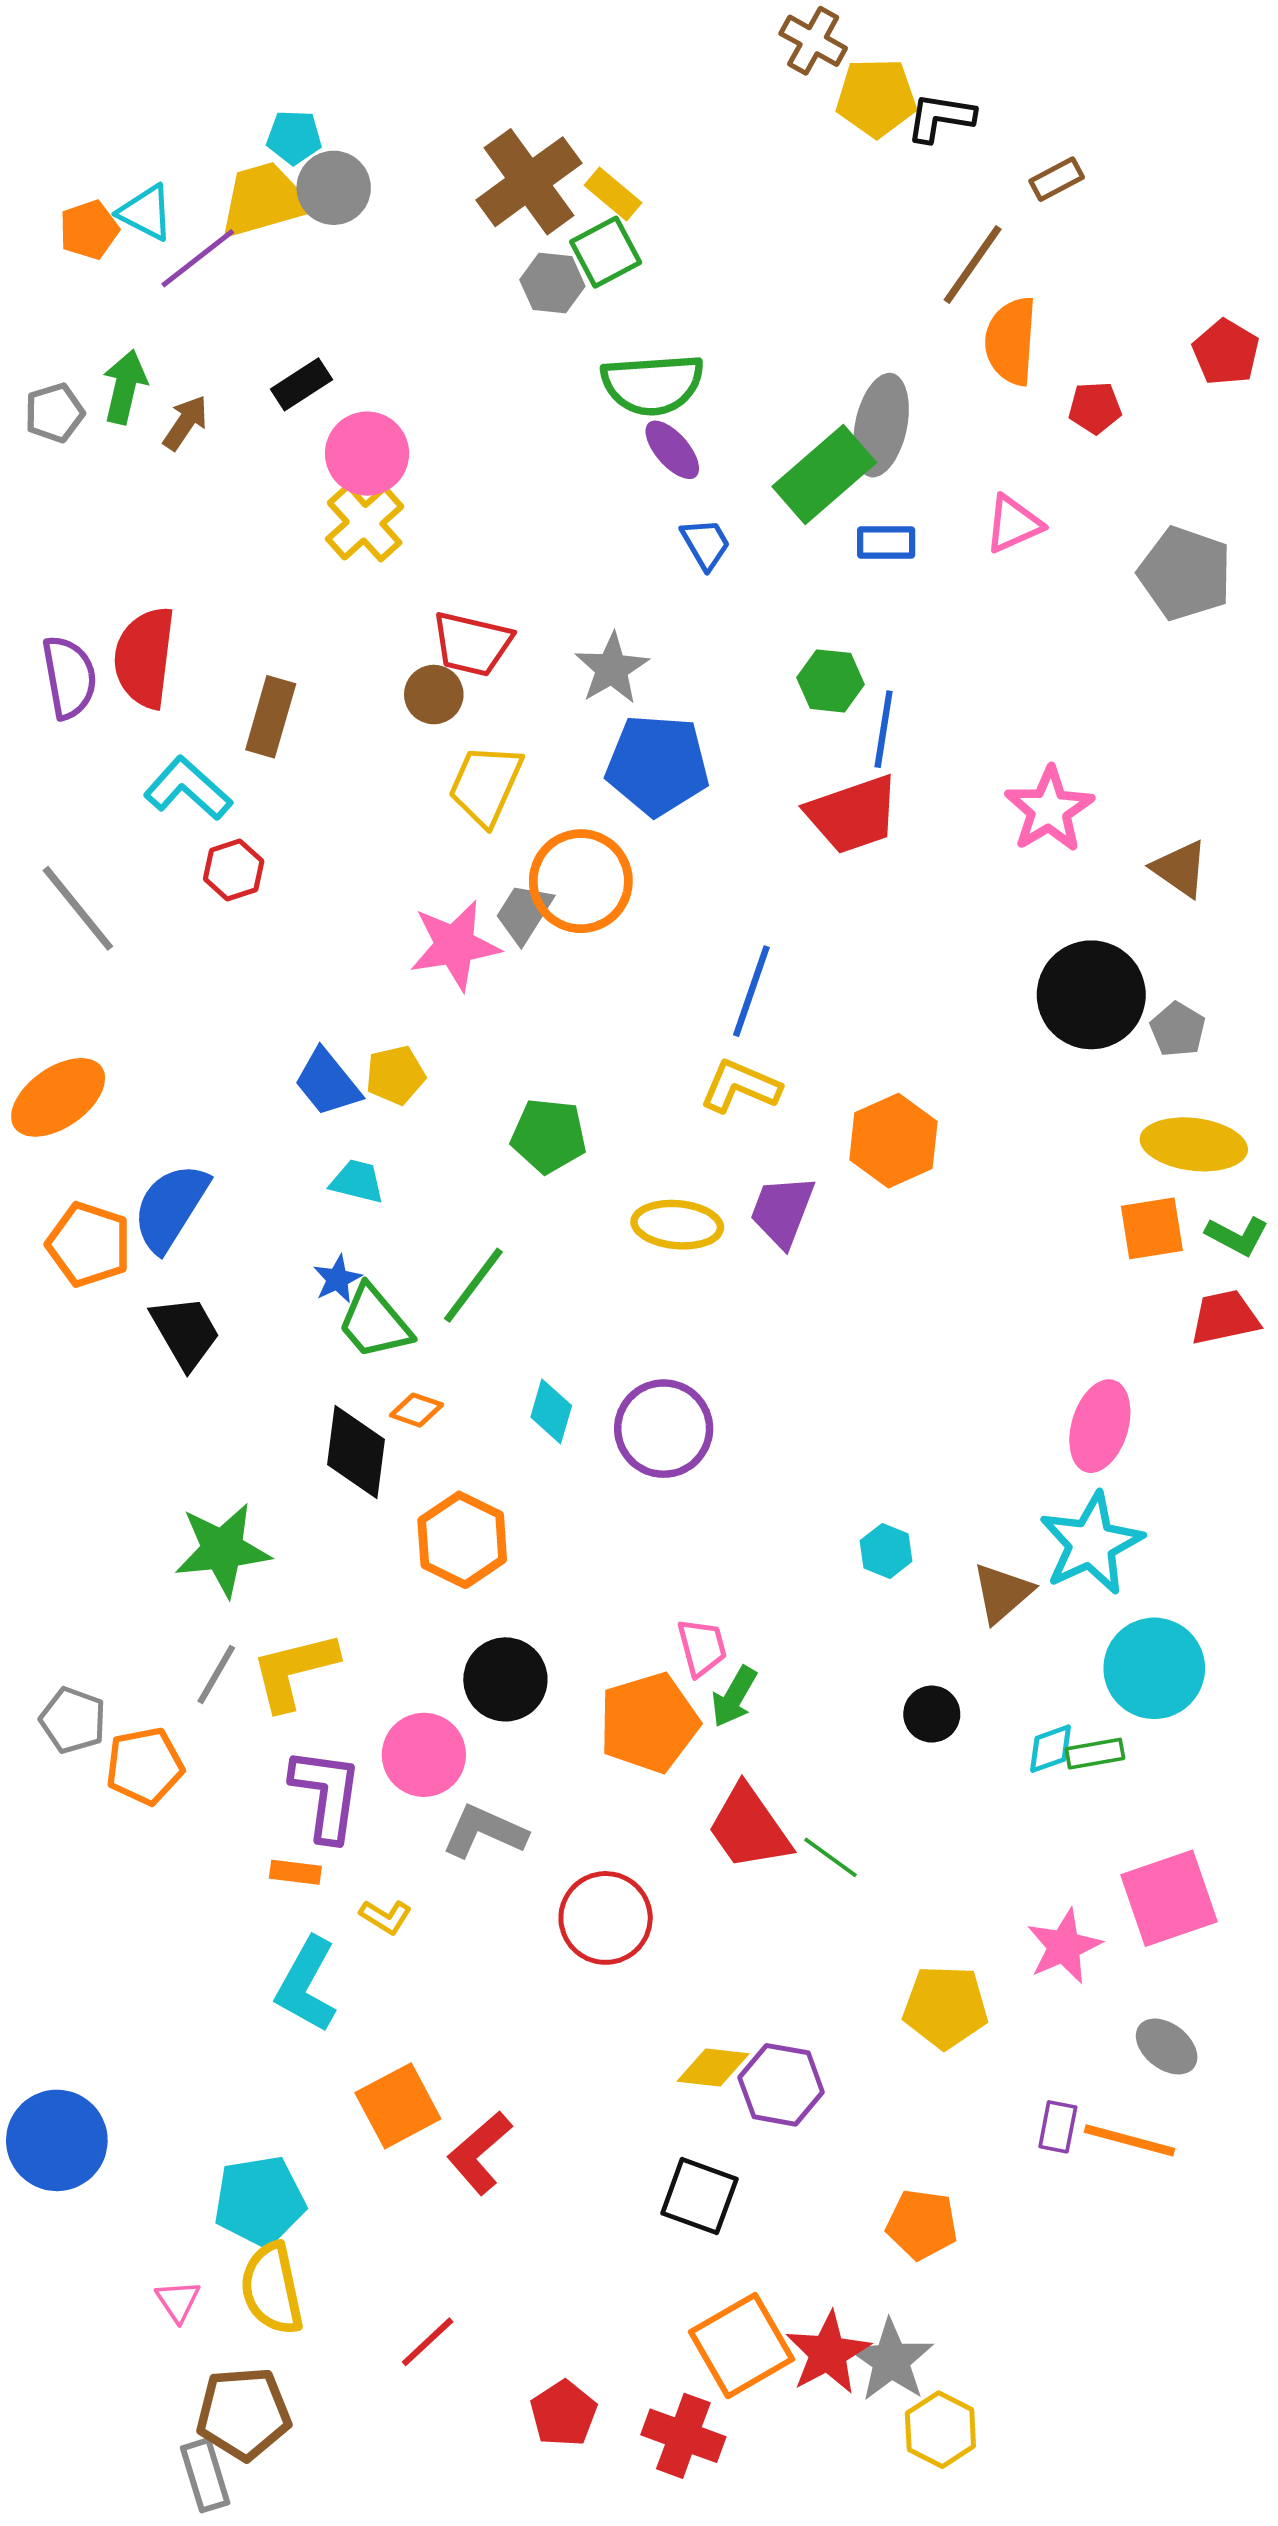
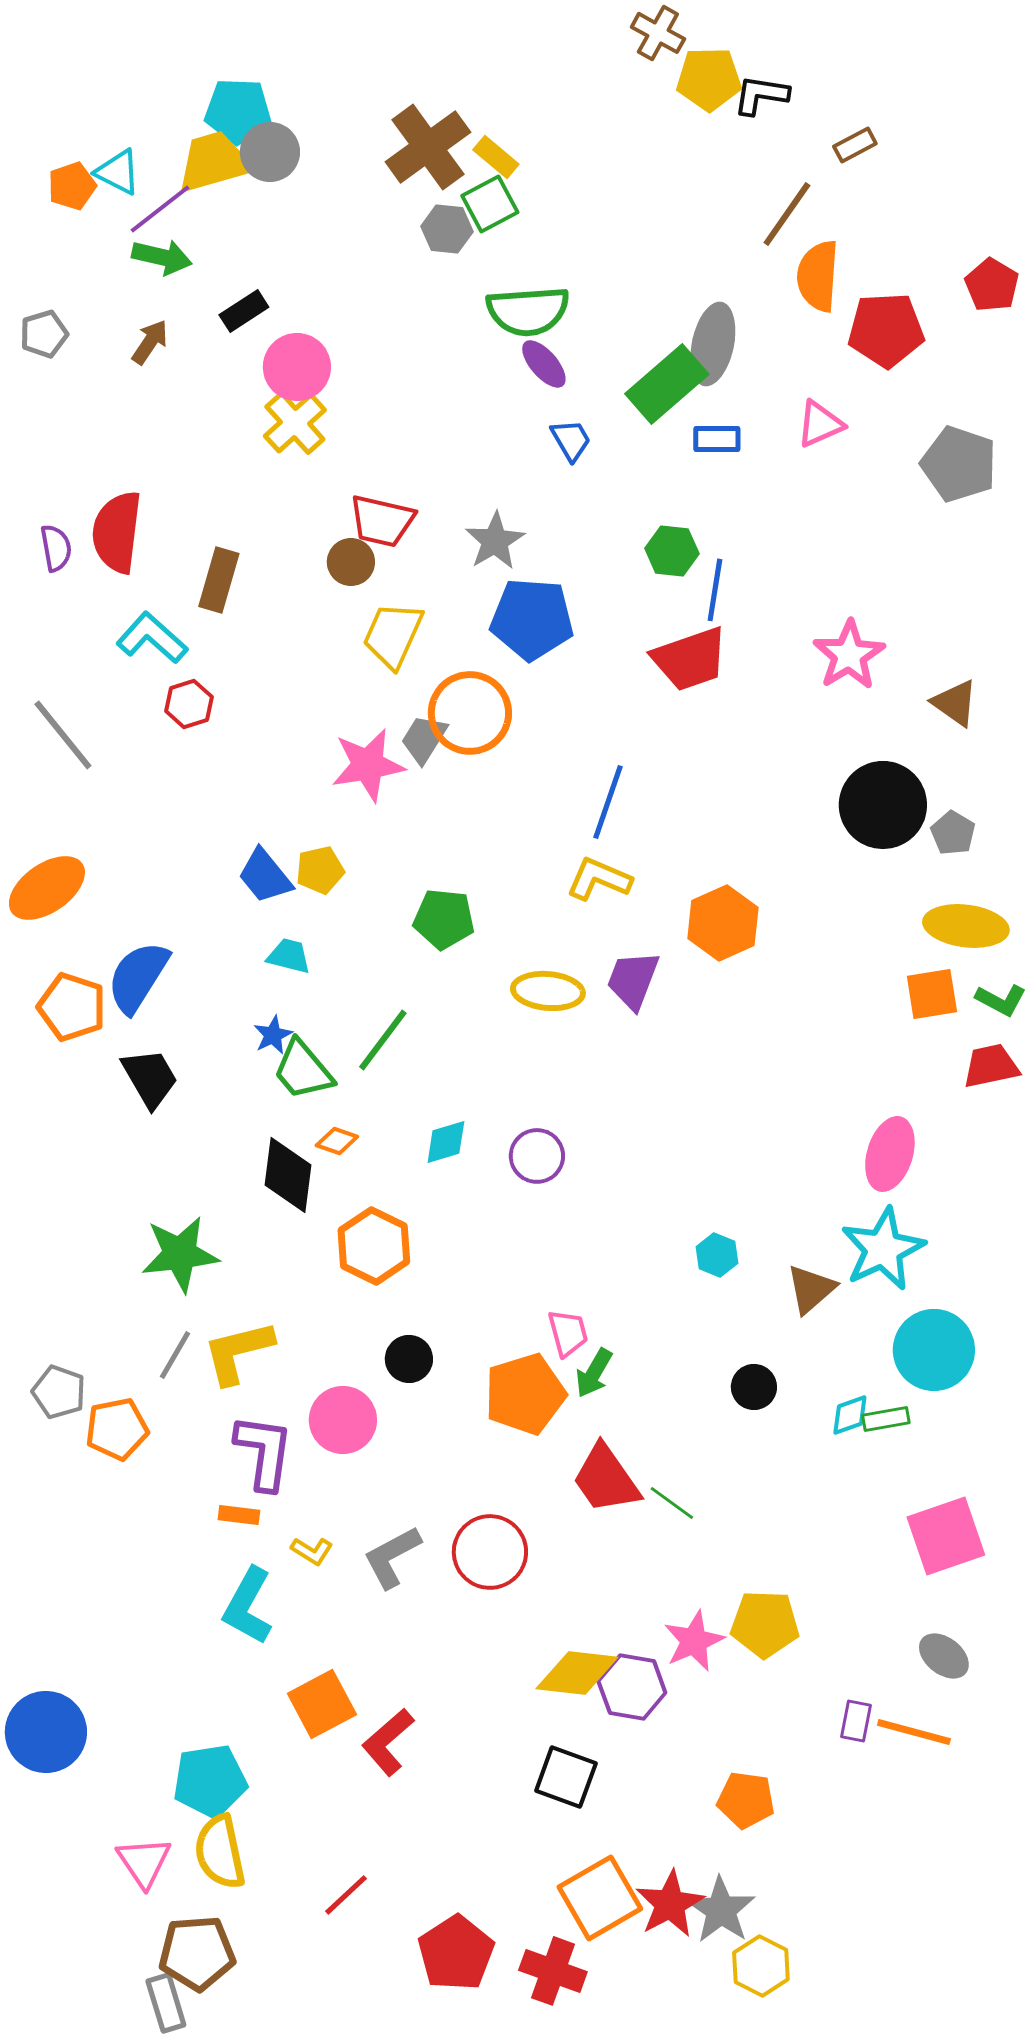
cyan pentagon: (294, 137) -> (238, 111), size x1.5
green arrow: (125, 387) -> (162, 257), moved, turned 90
red pentagon: (1095, 408) -> (886, 330), size x1.8
purple semicircle: (69, 677) -> (56, 548), size x0.7
cyan diamond: (551, 1411) -> (446, 1142), turned 57
purple circle: (664, 1429) -> (537, 1156), size x0.7
black circle: (505, 1679) -> (409, 1359), size x0.7
gray L-shape: (484, 1831) -> (392, 1557), moved, turned -52
pink star: (1064, 1946) -> (694, 1641), moved
yellow diamond: (713, 2067) -> (577, 1673), size x1.4
pink triangle: (178, 2301) -> (144, 1862), size x1.5
red pentagon: (564, 2414) -> (456, 1953), size x1.4

